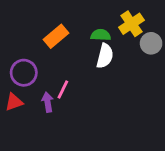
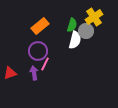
green semicircle: (101, 35) -> (72, 25), turned 104
gray circle: (151, 43) -> (86, 31), moved
purple circle: (24, 73) -> (38, 51), moved

